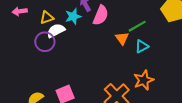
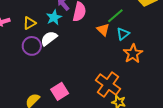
white semicircle: (56, 31) -> (49, 38), moved
orange star: (144, 80) -> (133, 54), moved

